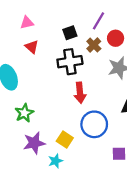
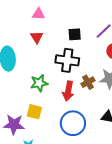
brown cross: (94, 45) -> (88, 82), moved
green star: (24, 113) -> (39, 83), moved
yellow square: (65, 139) -> (34, 112), moved, turned -35

